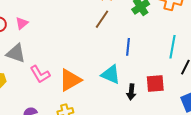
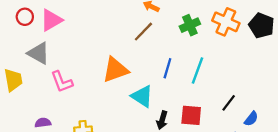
pink triangle: (22, 23) -> (51, 20), size x1.5
cyan line: (172, 47) -> (197, 71), moved
orange triangle: (70, 80) -> (115, 70), moved

